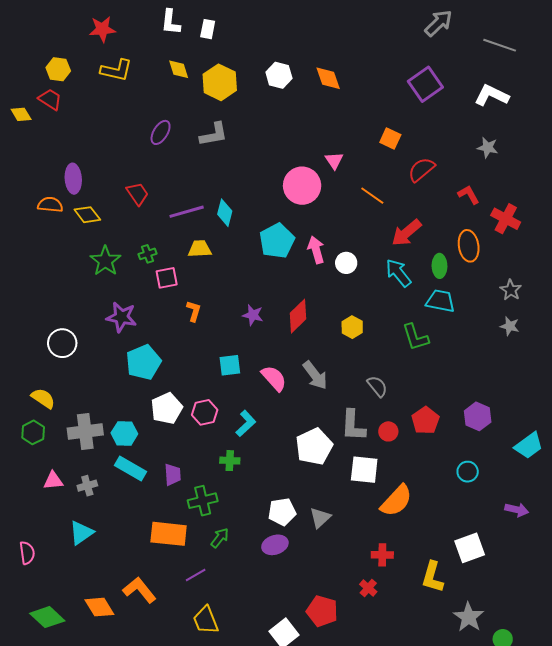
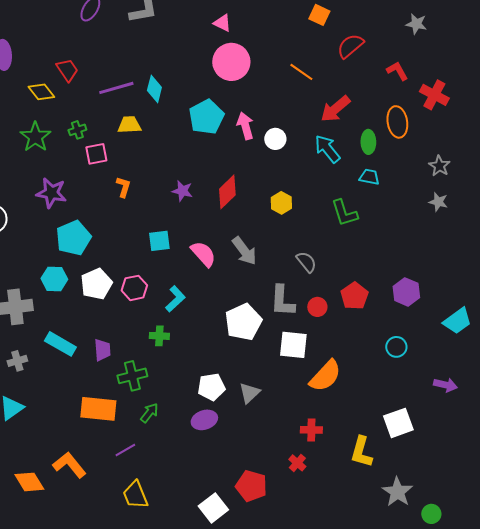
pink triangle: (334, 161) -> (222, 23), moved, turned -30
yellow diamond: (87, 215) -> (41, 92), moved
cyan trapezoid: (440, 301) -> (369, 177), size x0.7
cyan hexagon: (124, 433) -> (54, 279), moved

